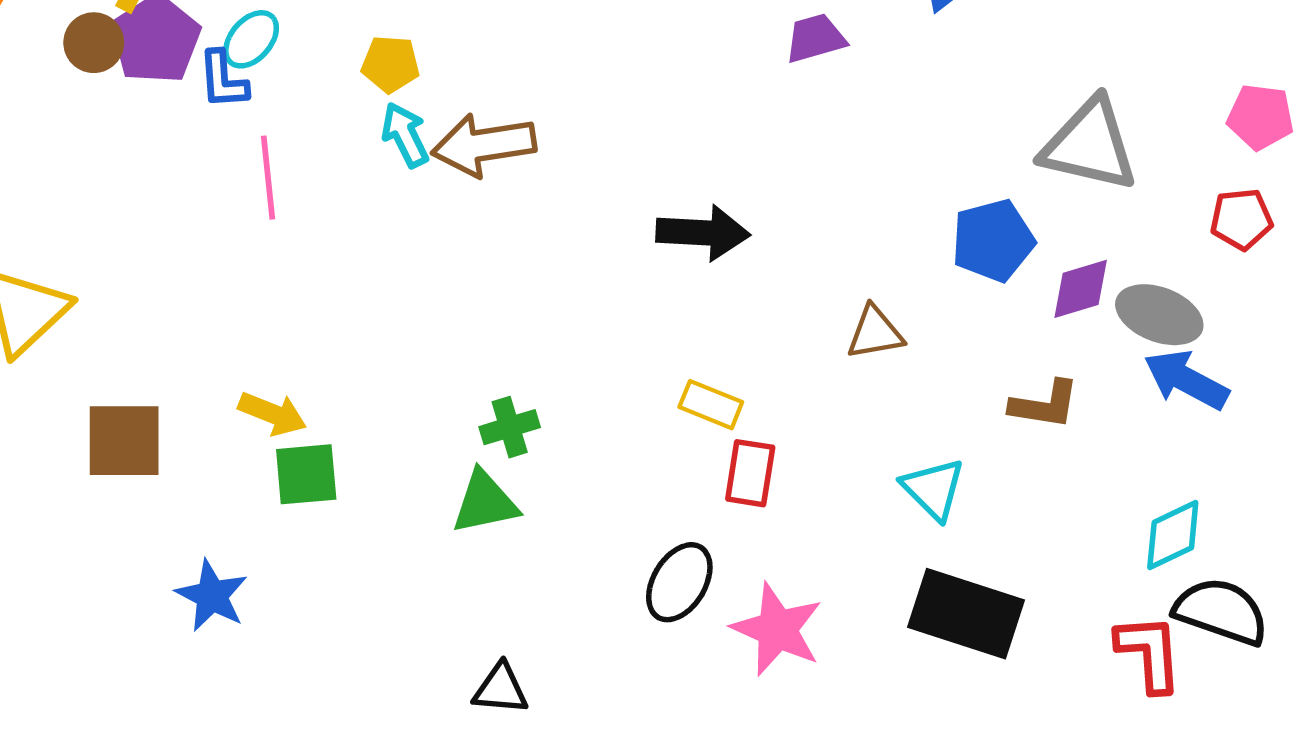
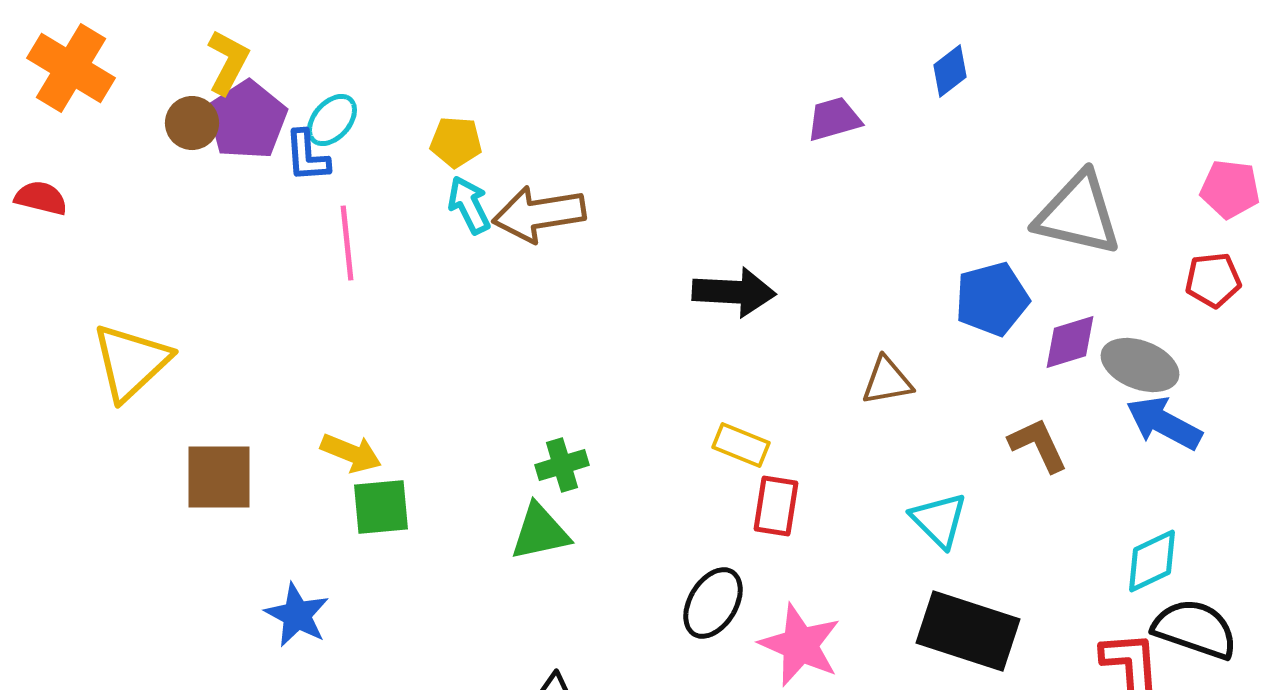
brown L-shape: (1045, 405) -> (1038, 445), turned -124

